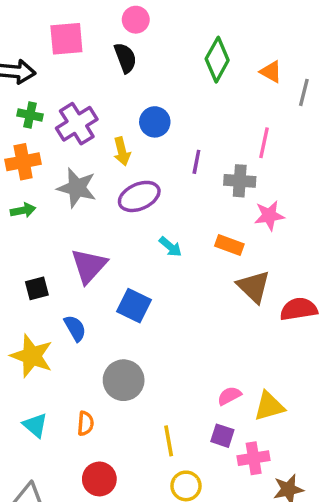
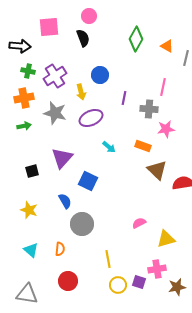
blue semicircle: (75, 328) -> (65, 201), moved
yellow star: (32, 356) -> (29, 210), size x0.7
pink semicircle: (229, 396) -> (139, 223), moved
purple square: (222, 436) -> (139, 282), moved

